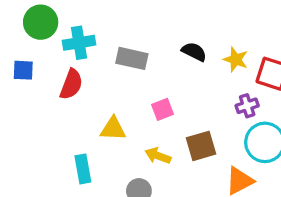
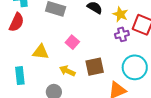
purple cross: (247, 106) -> (122, 34), moved
pink square: (162, 109) -> (72, 42), turned -32

